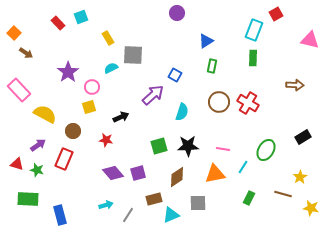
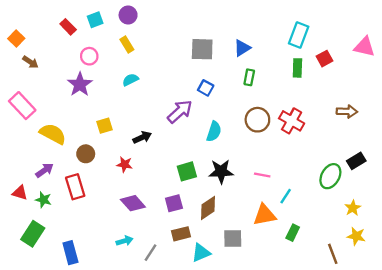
purple circle: (177, 13) -> (128, 15), moved
red square: (276, 14) -> (324, 59), moved
gray square: (133, 55) -> (202, 49), moved
brown arrow: (295, 85) -> (347, 111), moved
pink circle: (92, 87) -> (89, 56), moved
green ellipse: (266, 150) -> (330, 176), moved
red rectangle: (64, 159) -> (75, 187), turned -40
purple square: (138, 173) -> (174, 203), moved
orange triangle: (215, 174) -> (265, 215), moved
brown line: (283, 194) -> (333, 254), moved, turned 54
green rectangle: (28, 199) -> (33, 234), turned -60
yellow star: (311, 208) -> (356, 236), moved

